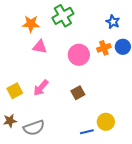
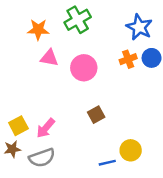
blue star: (113, 22) -> (139, 27), size x1.5
pink circle: (79, 55) -> (84, 68), moved
pink arrow: (41, 88) -> (46, 128), moved
yellow square: (15, 91) -> (18, 126), moved

